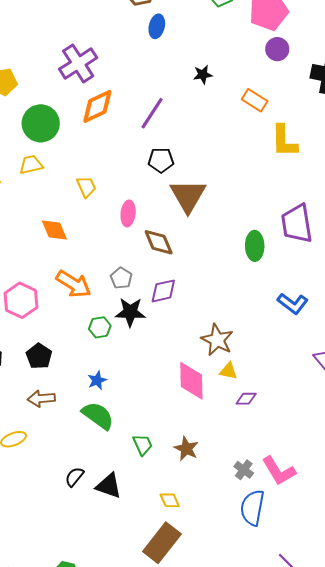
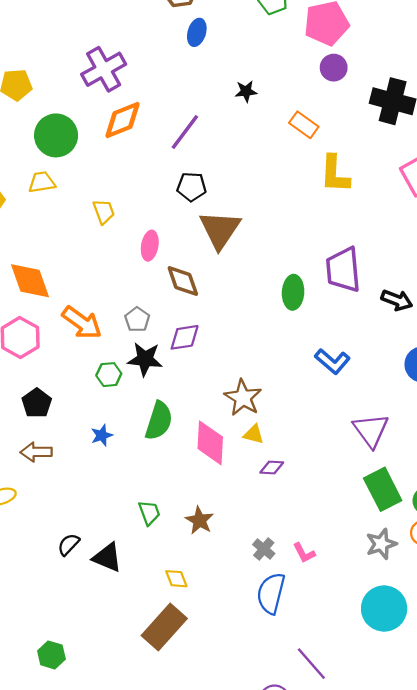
orange diamond: (54, 230) -> (30, 281), moved, size x1.4
green semicircle: (98, 416) -> (159, 421), moved, turned 68
pink L-shape: (279, 471) -> (304, 553), size x0.6

